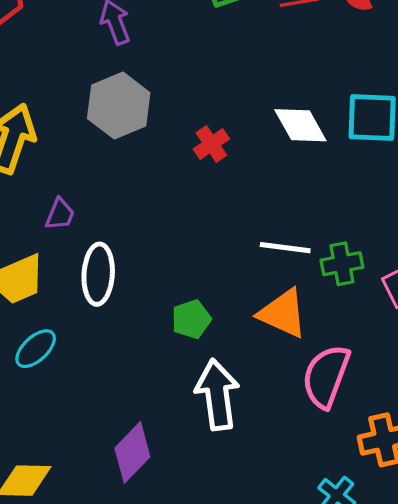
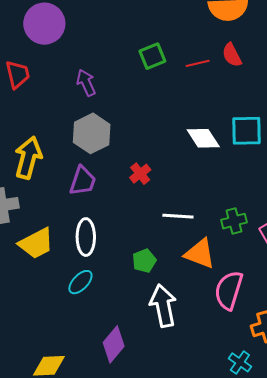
red cross: (211, 144) -> (140, 174), moved
purple trapezoid: (60, 214) -> (83, 181), moved, size x1.5
white line: (285, 248) -> (178, 216), moved
cyan ellipse: (36, 349) -> (80, 282), moved

